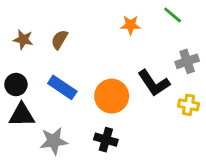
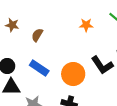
brown star: (23, 40) -> (12, 25), moved

